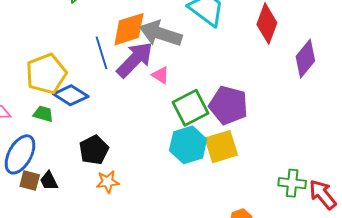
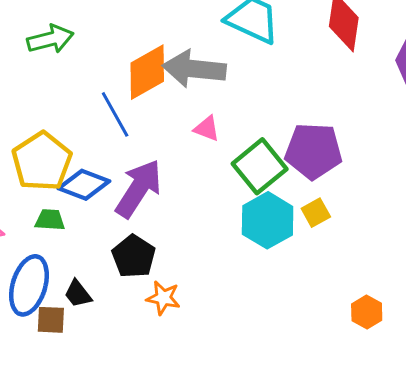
purple arrow: (135, 60) -> (138, 189), moved
yellow square: (221, 147) -> (316, 213), size x0.6
black trapezoid: (49, 181) -> (78, 294), moved
orange star: (108, 182) -> (163, 298), turned 30

